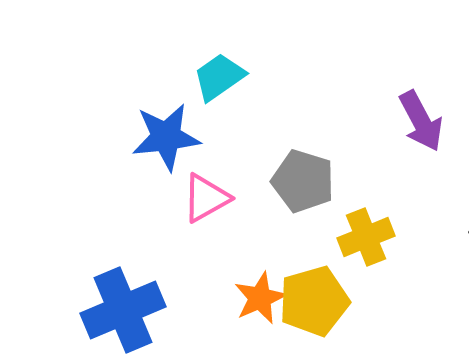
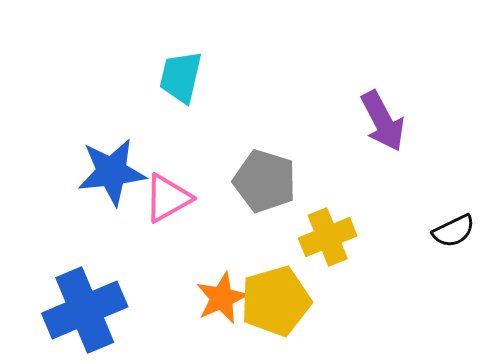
cyan trapezoid: (219, 77) -> (181, 77), turned -42
blue star: (166, 137) -> (112, 172), moved

